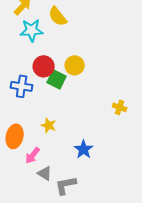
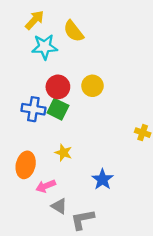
green square: (57, 79) -> (58, 109), moved
pink arrow: (33, 155) -> (46, 186), turned 30

